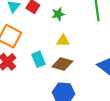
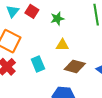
brown diamond: (62, 64) -> (75, 66), moved

